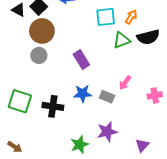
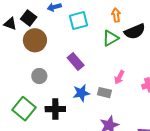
cyan square: (106, 17) -> (79, 21), moved
orange arrow: (131, 17) -> (116, 15), turned -32
gray circle: (39, 55) -> (39, 76), moved
green square: (20, 101) -> (24, 109), turned 30

